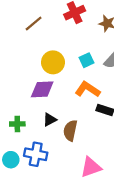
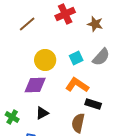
green cross: (17, 124) -> (12, 117), turned 32
brown semicircle: (70, 130) -> (78, 123), moved

